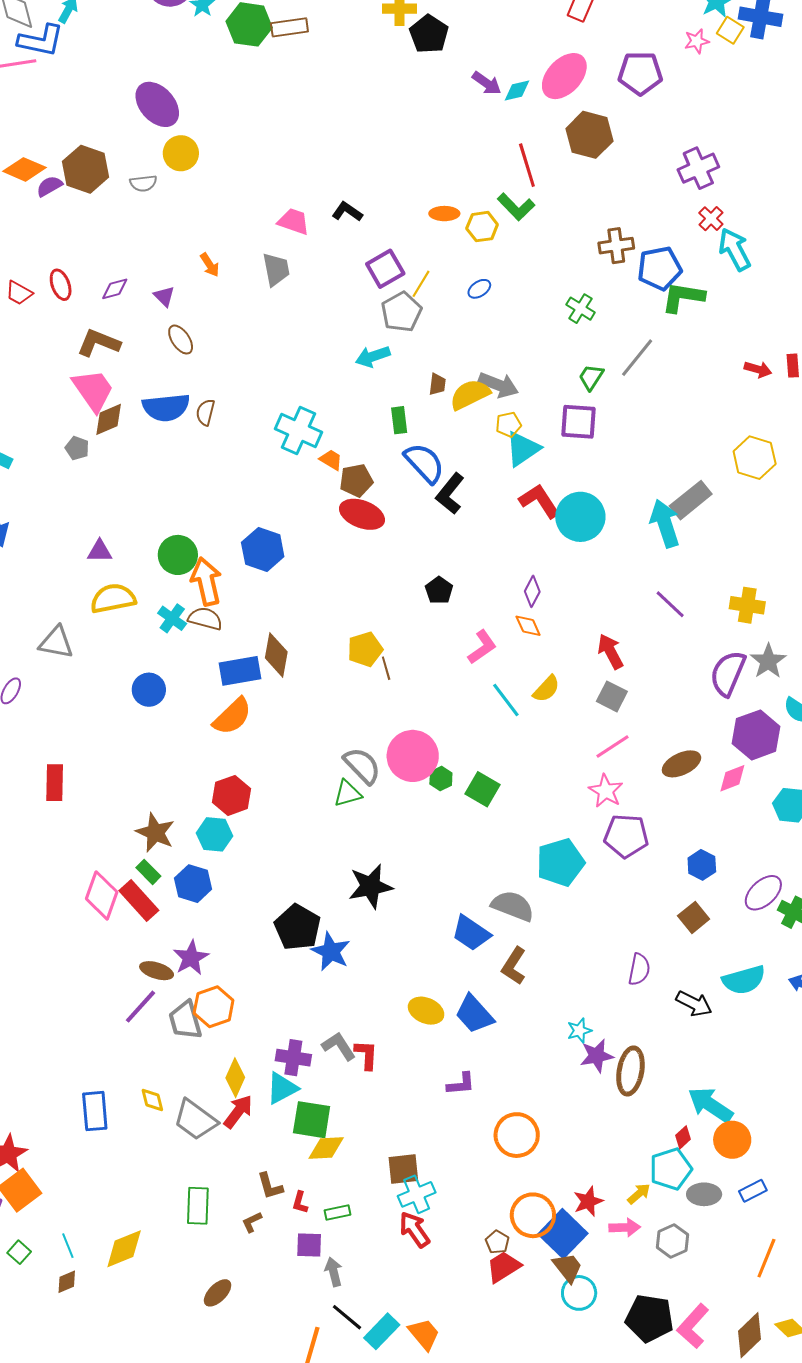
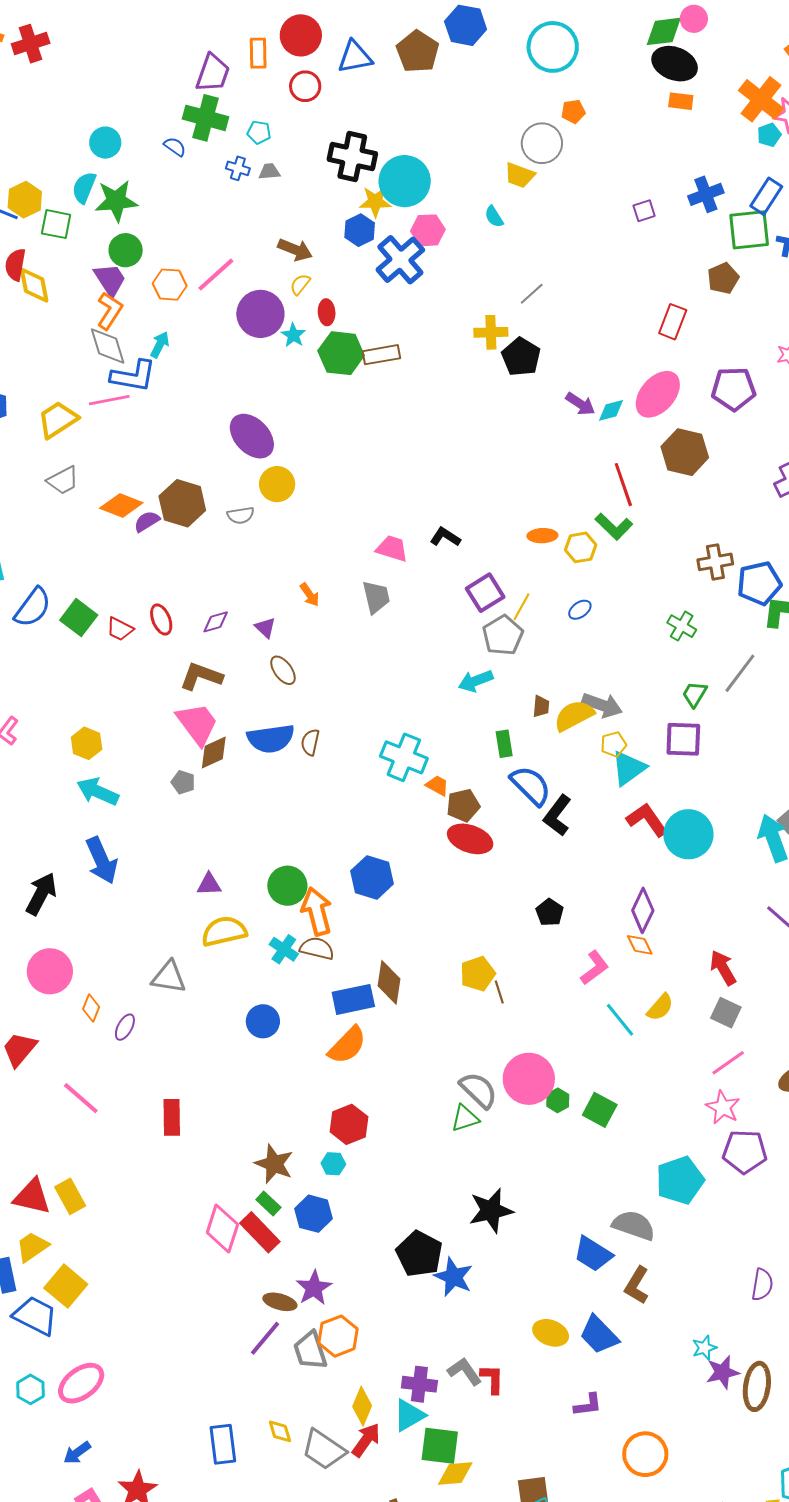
purple diamond: (532, 591) -> (643, 910), size x1.4
cyan hexagon: (215, 834) -> (333, 1164), size x0.7

